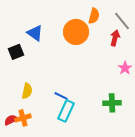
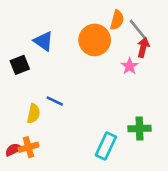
gray line: (122, 21) -> (138, 30), moved
pink star: (125, 68) -> (130, 66), moved
blue line: (61, 96) -> (55, 101), moved
cyan rectangle: (66, 111) -> (106, 146), moved

